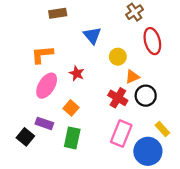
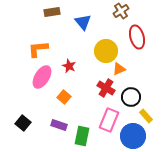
blue triangle: (92, 36) -> (83, 22), moved
yellow circle: (118, 57) -> (106, 51), size x1.5
black circle: (146, 96) -> (131, 97), moved
purple rectangle: (44, 123) -> (59, 125), moved
green rectangle: (72, 138) -> (82, 136), moved

